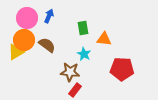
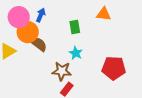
orange triangle: (104, 39) -> (104, 14), moved
orange circle: (24, 40) -> (28, 32), moved

